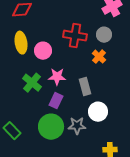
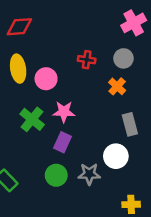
red cross: (75, 36) -> (87, 60), size x0.6
gray rectangle: (85, 87) -> (130, 124), moved
green circle: (51, 127) -> (56, 175), size x0.7

